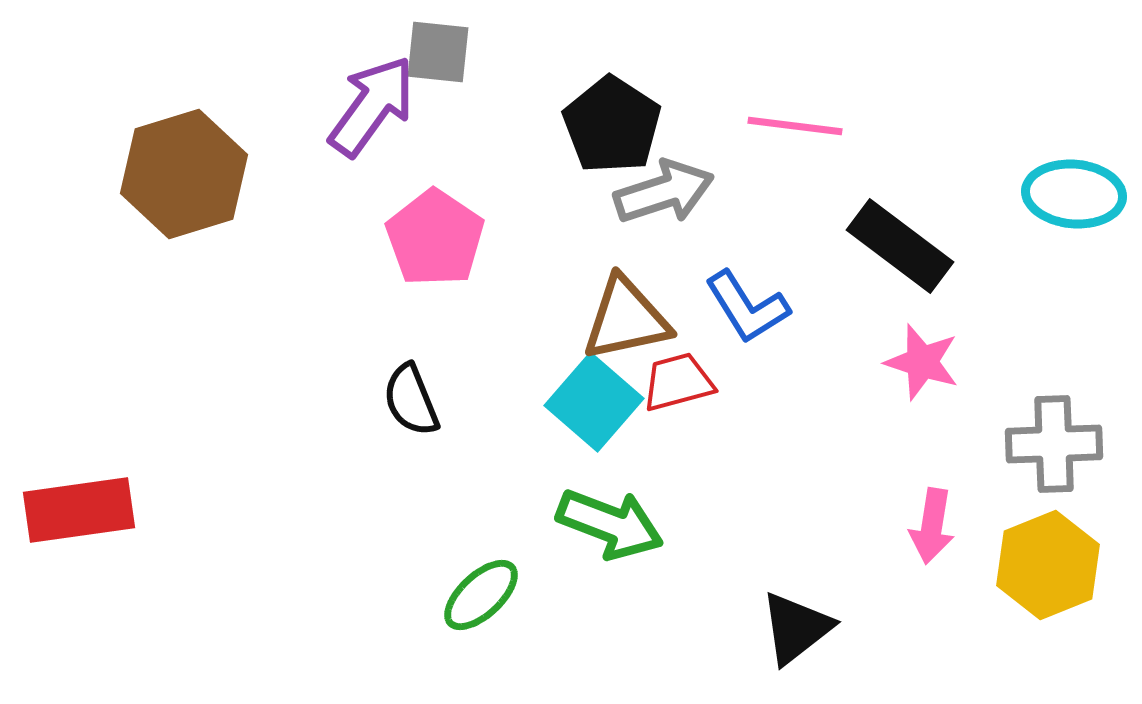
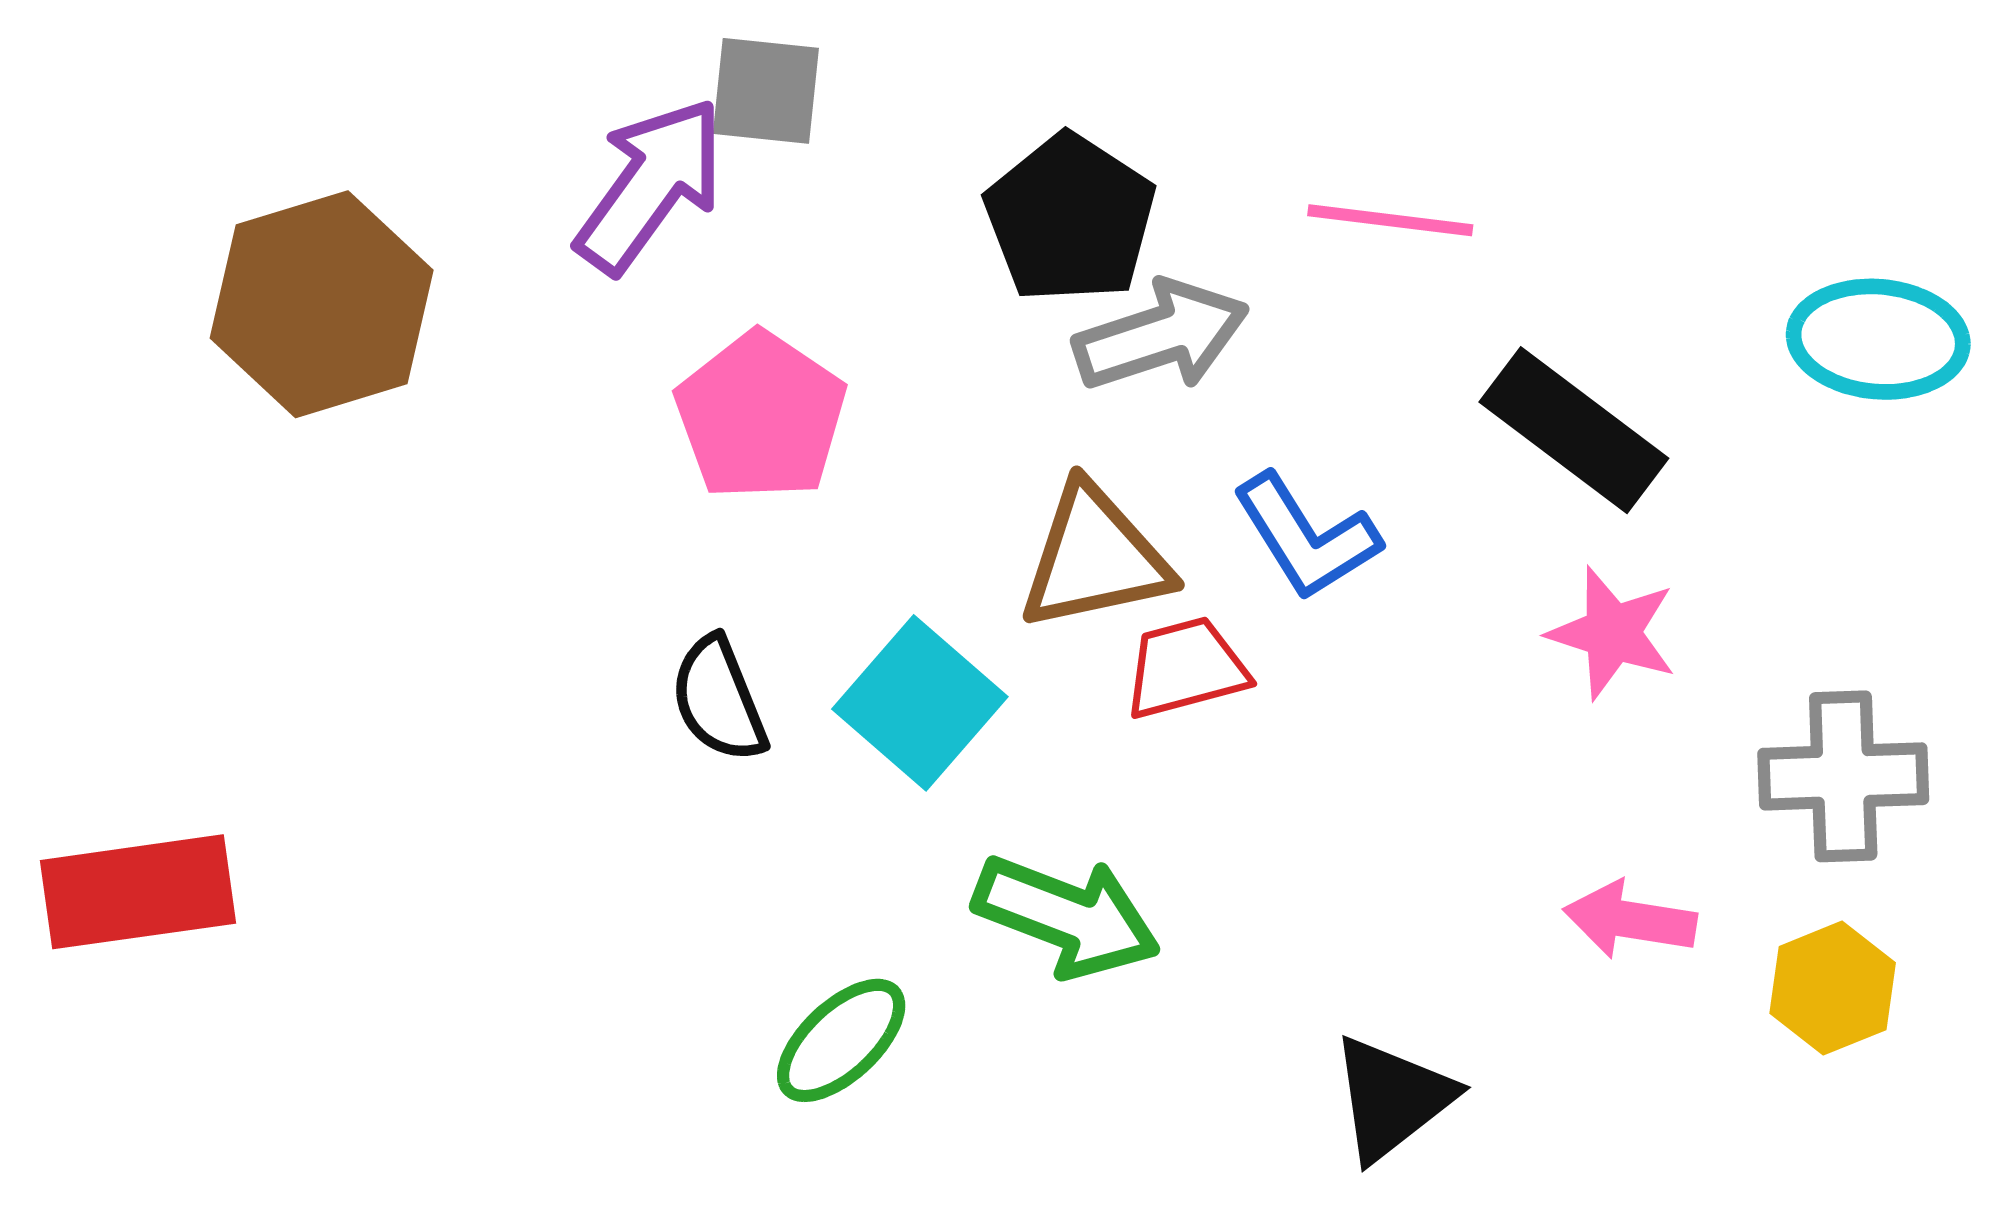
cyan square: (594, 402) -> (920, 703), moved
pink arrow: (932, 526) -> (1630, 920), turned 90
yellow hexagon: (1048, 565) -> (1833, 988), size x0.7

